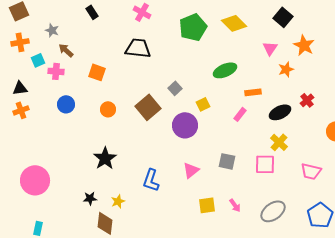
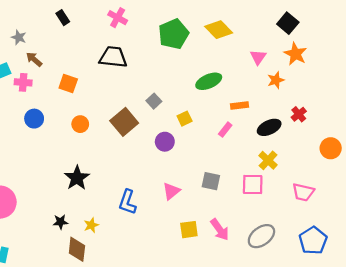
black square: (283, 17) -> (288, 23), moved
purple circle: (185, 125) -> (165, 142), size x0.7
pink arrow: (235, 205) -> (220, 230), size x1.5

